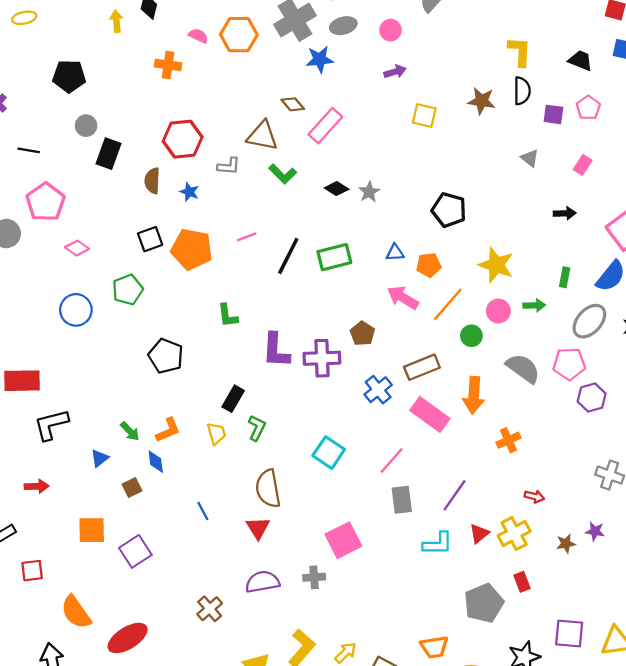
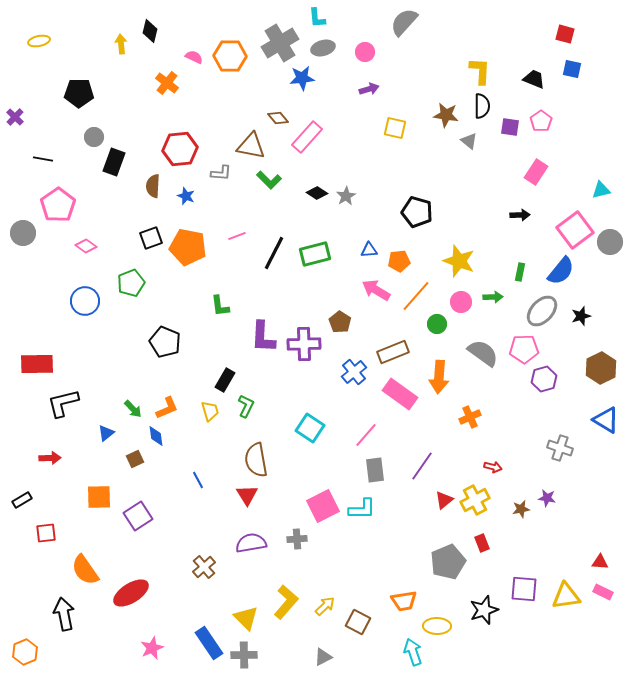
orange cross: (168, 65) -> (167, 83), turned 30
gray triangle: (530, 158) -> (469, 141), moved
pink rectangle: (583, 165) -> (536, 172), size x1.4
cyan L-shape: (438, 544) -> (362, 509), moved

